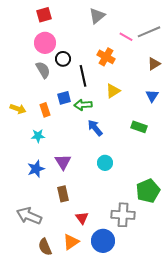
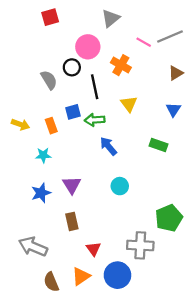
pink circle: (45, 43) -> (88, 47), moved
yellow triangle: (113, 91) -> (129, 104), turned -35

